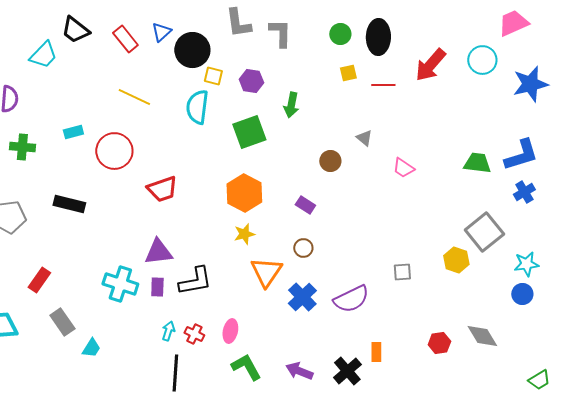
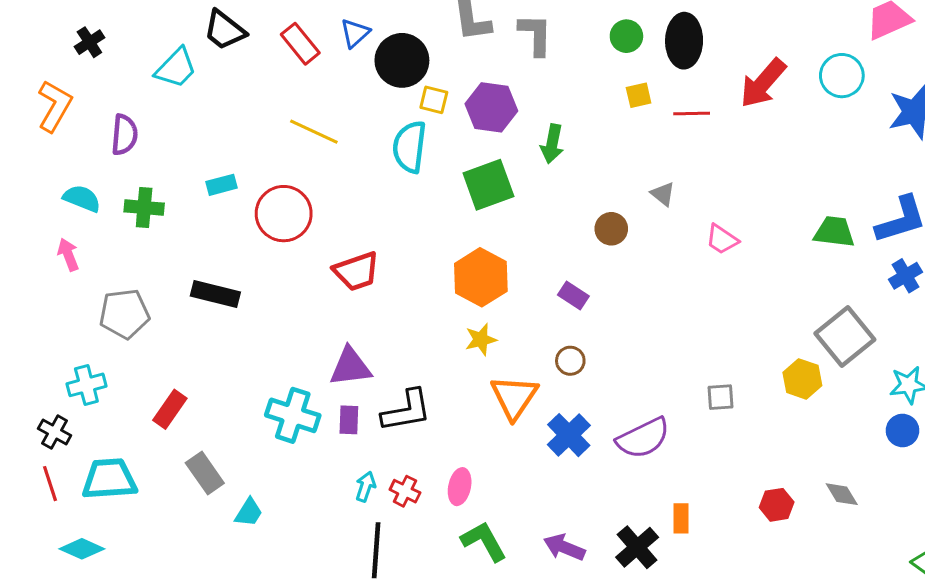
purple hexagon: (251, 81) -> (491, 107), size x1.4
gray diamond: (482, 336) -> (842, 494), size x0.7

